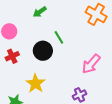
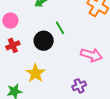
pink arrow: (91, 64) -> (91, 55), turned -115

